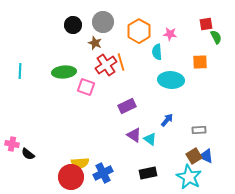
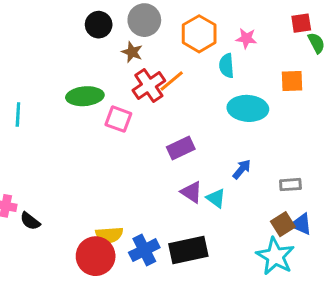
orange line: (121, 62) -> (172, 81), turned 66
cyan line: (20, 71) -> (18, 114), moved
black rectangle: (148, 173) -> (188, 250), moved, size x1.4

